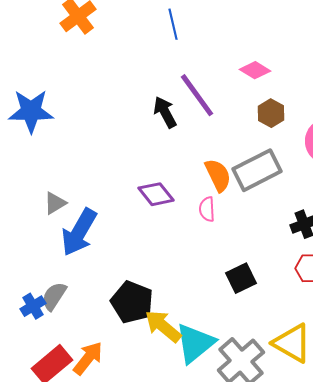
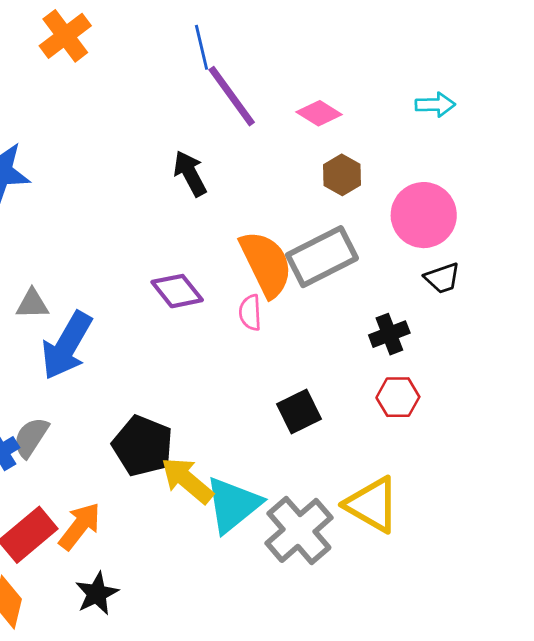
purple line: (197, 95) -> (232, 96), moved
orange semicircle: (218, 175) -> (266, 264), size x1.4
gray triangle: (55, 203) -> (32, 304), turned 30

